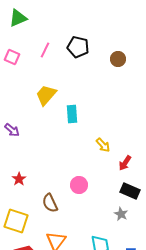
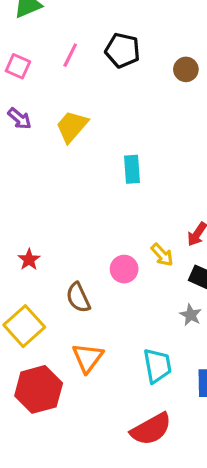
cyan rectangle: (72, 114) -> (132, 169), moved
purple arrow: (12, 130) -> (20, 119), moved
yellow arrow: (103, 145) -> (162, 255), moved
yellow square: (16, 221) -> (24, 326), turned 30

